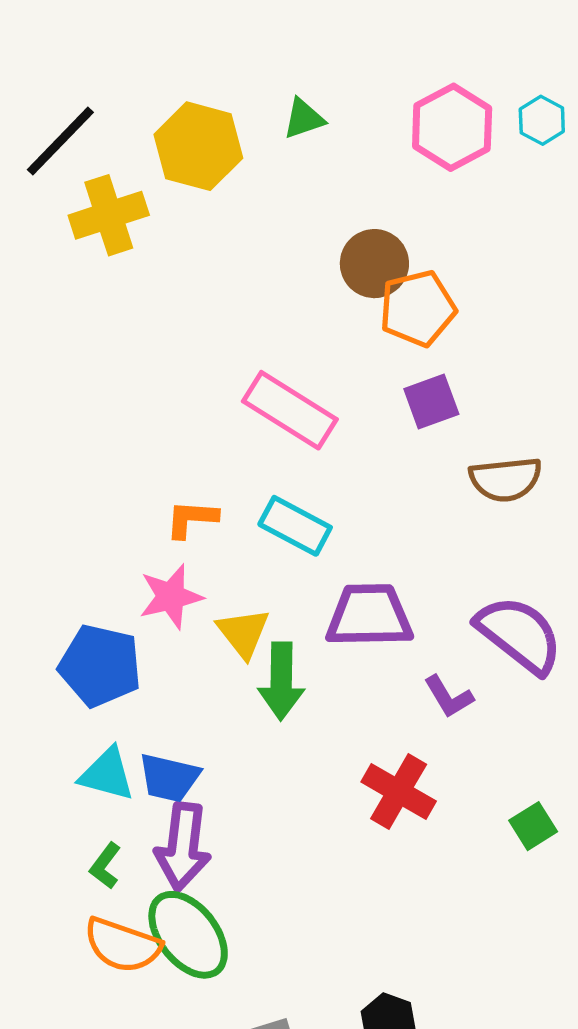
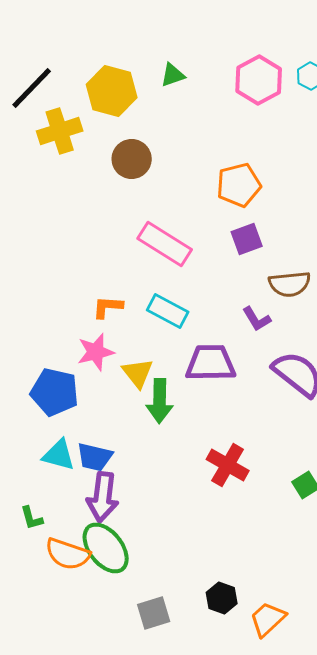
brown circle: (374, 264) -> (132, 159), moved
purple L-shape: (449, 697) -> (257, 319), moved
green L-shape: (105, 866) -> (32, 518), moved, turned -52

